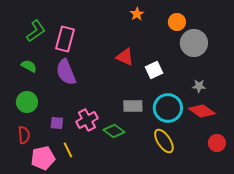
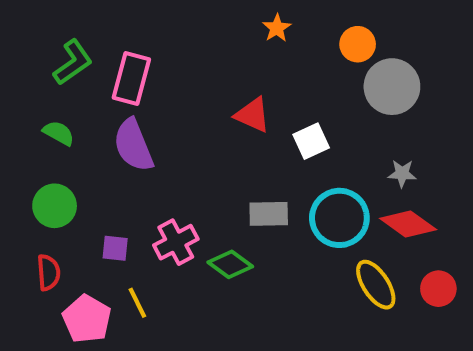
yellow ellipse: (164, 141) -> (376, 285), moved
pink pentagon: (43, 158) -> (87, 319), turned -30

